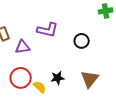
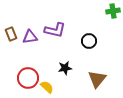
purple triangle: (23, 47) -> (30, 37), moved
black star: (58, 78) -> (65, 68), moved

